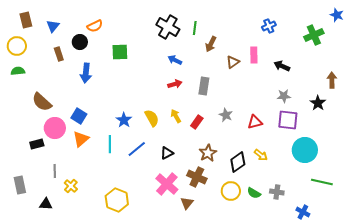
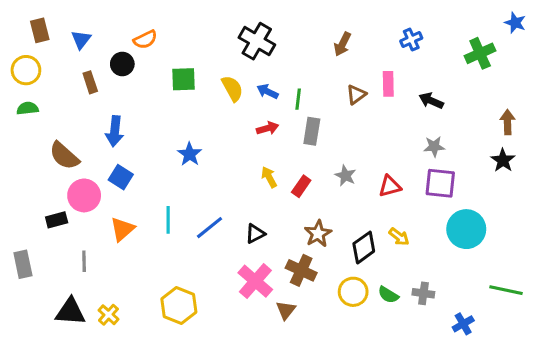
green line: (195, 28) -> (298, 99), moved
brown arrow: (211, 44) -> (342, 44), moved
blue arrow: (86, 73) -> (115, 131), moved
black star: (318, 103) -> (503, 160), moved
yellow semicircle: (152, 118) -> (232, 88), moved
blue star: (124, 120) -> (190, 154), moved
orange triangle: (81, 139) -> (122, 229), moved
green line: (322, 182) -> (506, 290), moved
gray rectangle: (20, 185) -> (23, 264), moved
yellow cross: (71, 186) -> (109, 315), moved
black triangle: (46, 204) -> (70, 312), size x1.5
blue cross: (303, 212) -> (463, 324), turned 32

